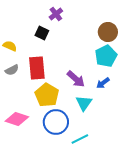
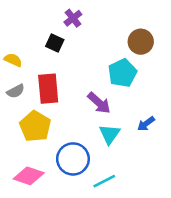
cyan pentagon: (106, 56) -> (122, 73), moved
blue arrow: (103, 83) -> (146, 124), moved
yellow pentagon: (47, 95) -> (35, 126), moved
pink diamond: (17, 119) -> (29, 176), moved

